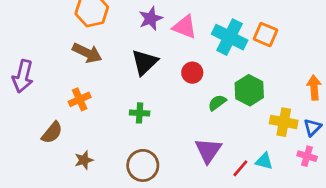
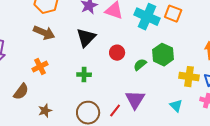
red circle: (192, 73) -> (117, 53), moved
cyan triangle: (264, 161) -> (176, 106), turned 32
red line: (240, 168) -> (115, 111), moved

